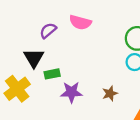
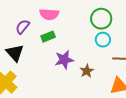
green rectangle: (52, 74) -> (48, 37), moved
purple star: (71, 92) -> (64, 60), moved

